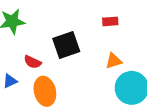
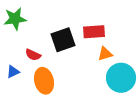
red rectangle: (110, 21) -> (94, 32), moved, size x1.5

